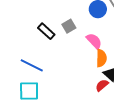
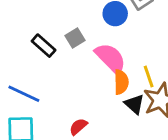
pink semicircle: (94, 41) -> (111, 58), size x1.4
red semicircle: (102, 85) -> (78, 127), moved

